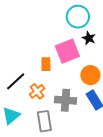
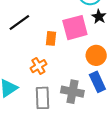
black line: (16, 81) -> (19, 22), moved
gray cross: (66, 100) -> (72, 92), moved

